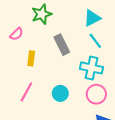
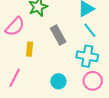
pink semicircle: (16, 34) -> (15, 27), size x1.5
pink line: (26, 92) -> (15, 78), moved

